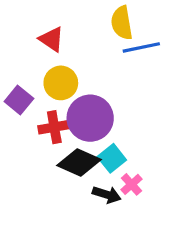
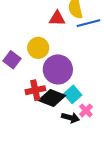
red triangle: (52, 39) -> (57, 18), moved, turned -30
red cross: (54, 127) -> (35, 90), moved

